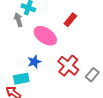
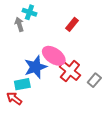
pink ellipse: (45, 36) -> (54, 56), moved
blue star: (34, 62) -> (35, 67), size x1.6

